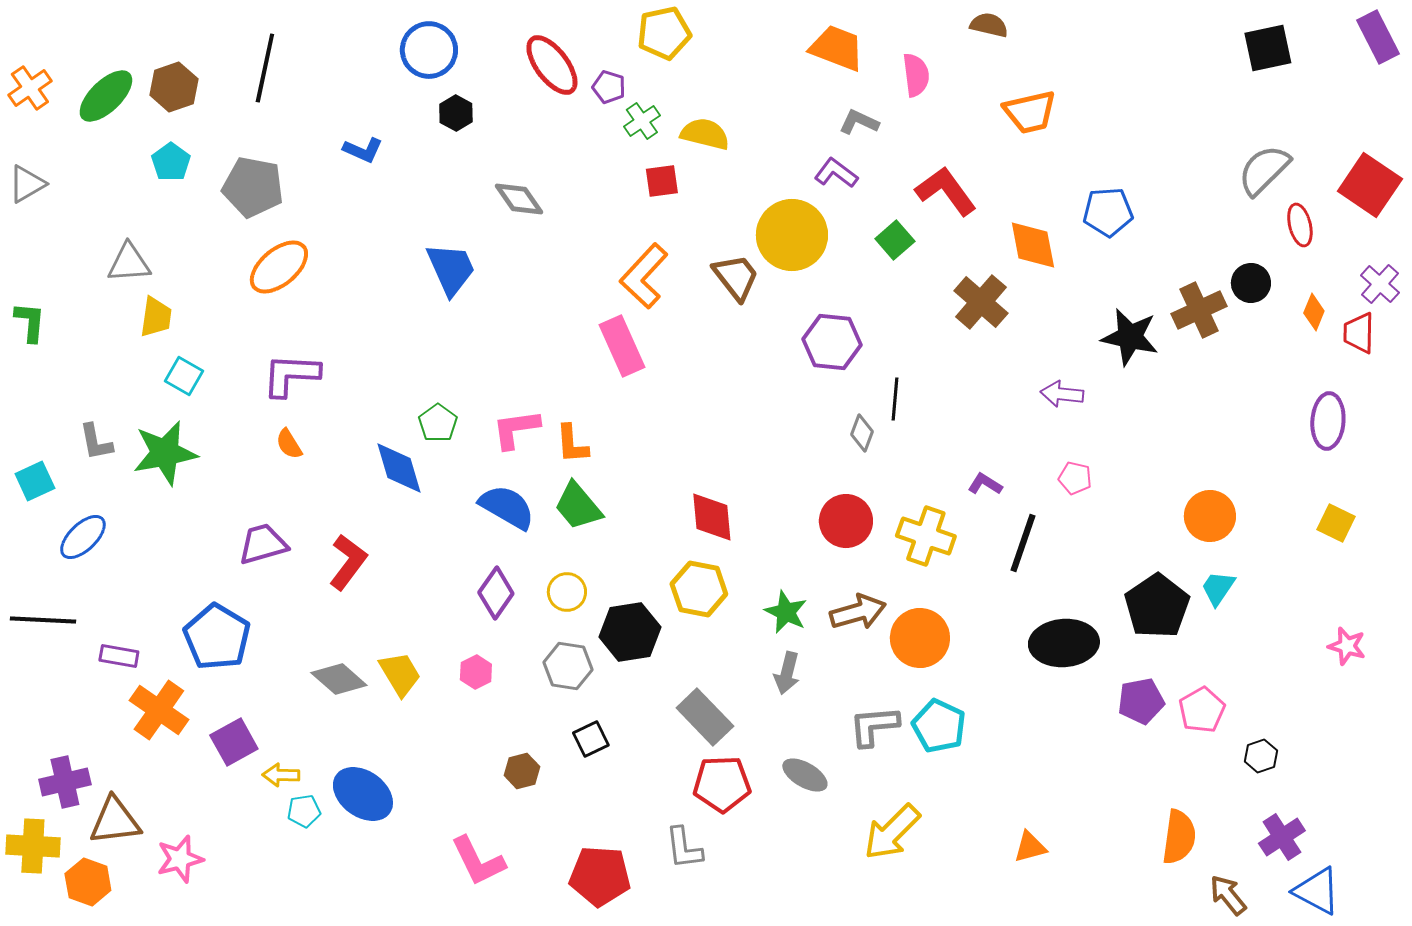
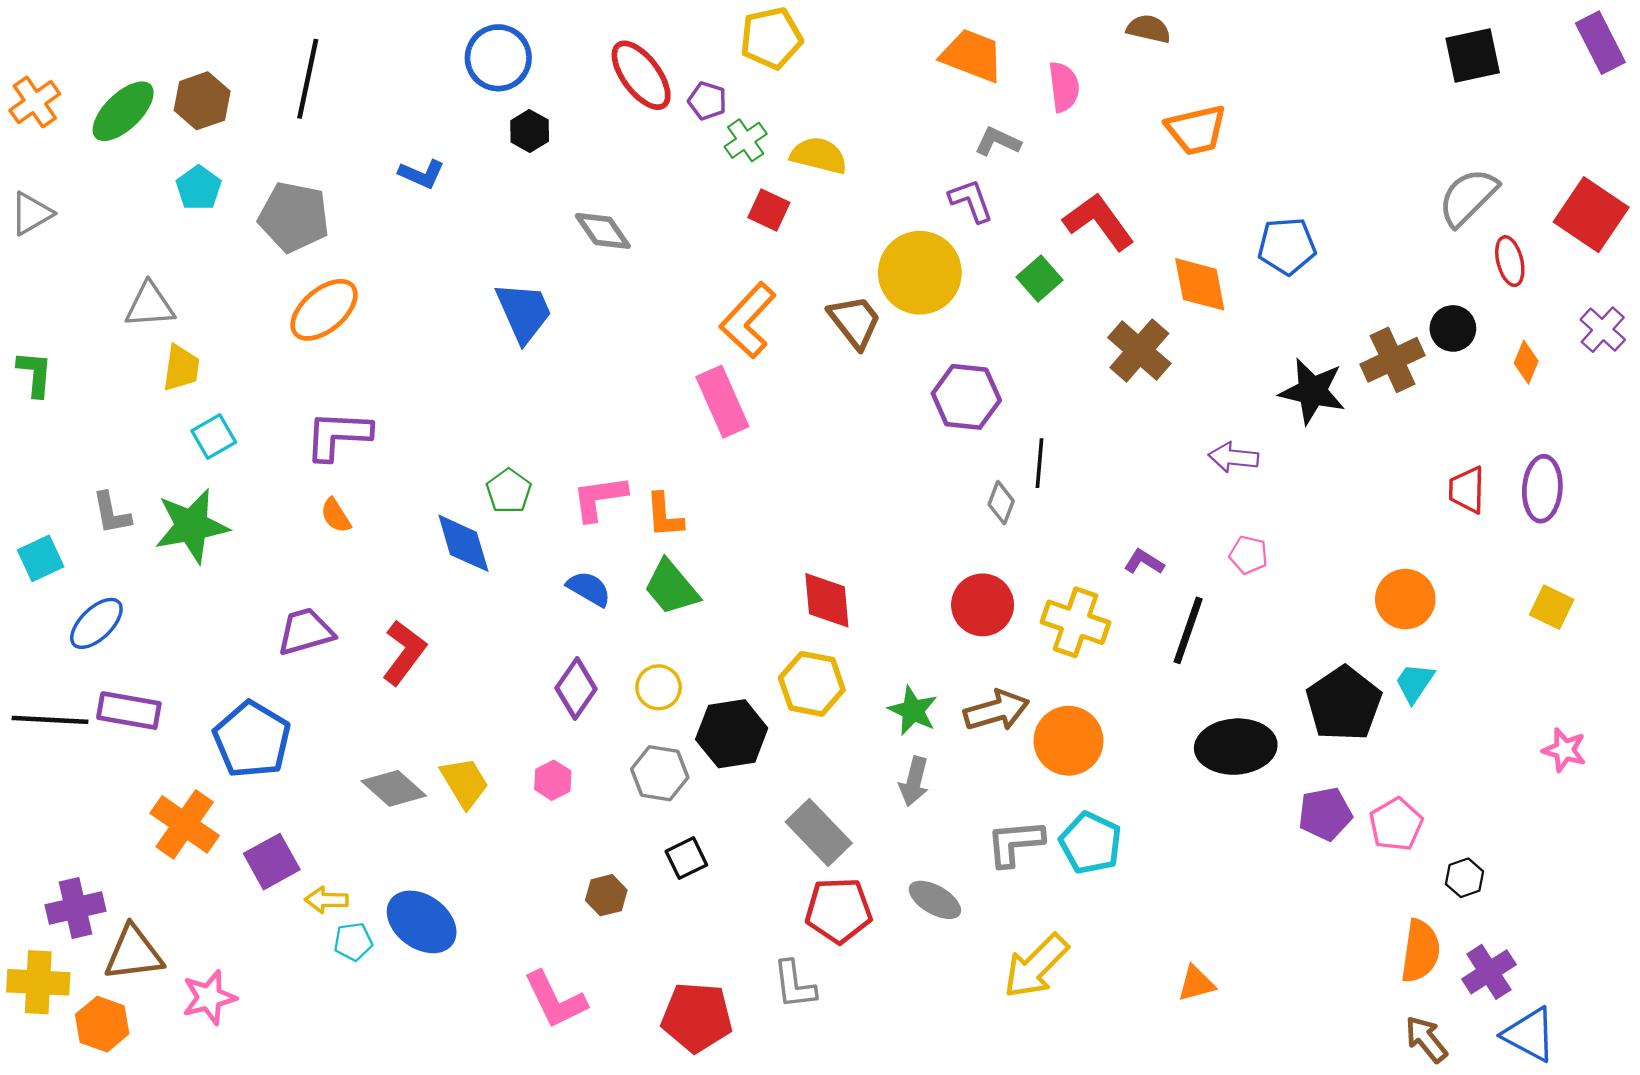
purple L-shape: (836, 173) -> (971, 201), turned 33
red square: (662, 181) -> (769, 210), turned 33
red trapezoid: (1359, 333) -> (1467, 490), moved
cyan square: (184, 376) -> (214, 436), turned 30
blue semicircle: (507, 507) -> (589, 589), size x0.7
purple rectangle: (119, 656) -> (129, 711), moved, size x1.4
orange semicircle: (1179, 837) -> (1420, 951), moved

